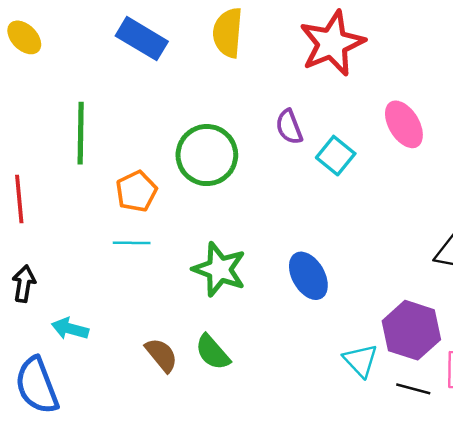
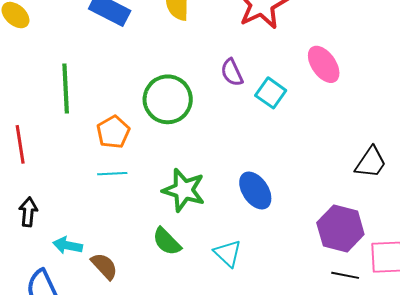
green semicircle: (213, 352) -> (167, 241), moved
brown semicircle: (161, 355) -> (104, 266), moved
cyan triangle: (360, 360) -> (228, 253), moved

